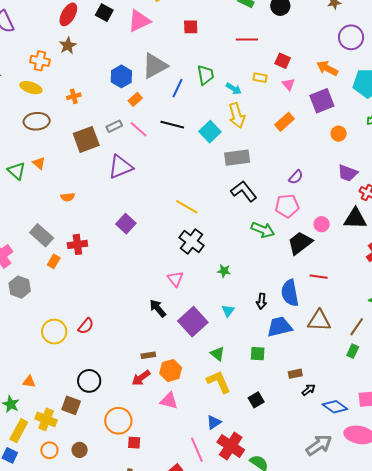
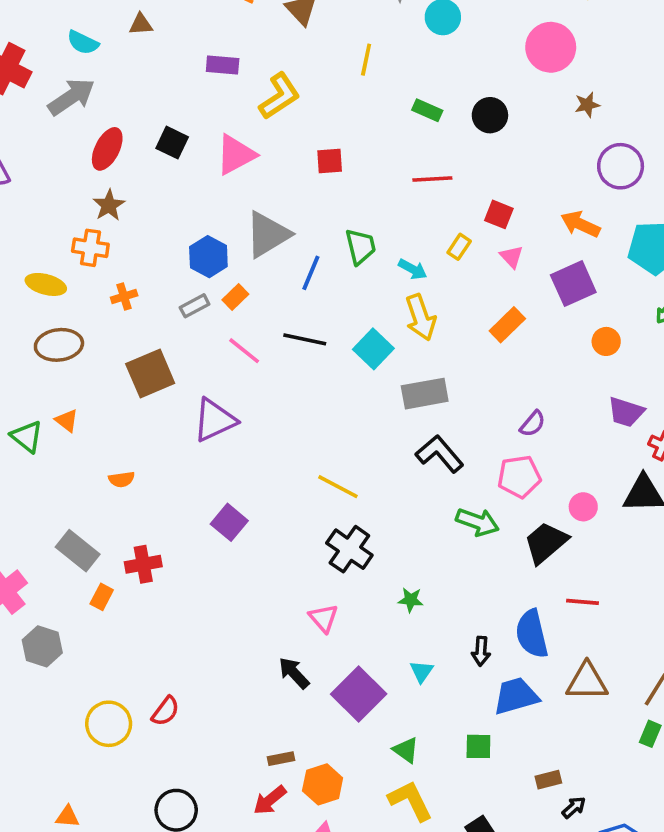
orange cross: (40, 61) -> (90, 248), moved
yellow rectangle: (260, 78) -> (459, 247), turned -64
gray rectangle: (114, 126) -> (195, 306), moved

